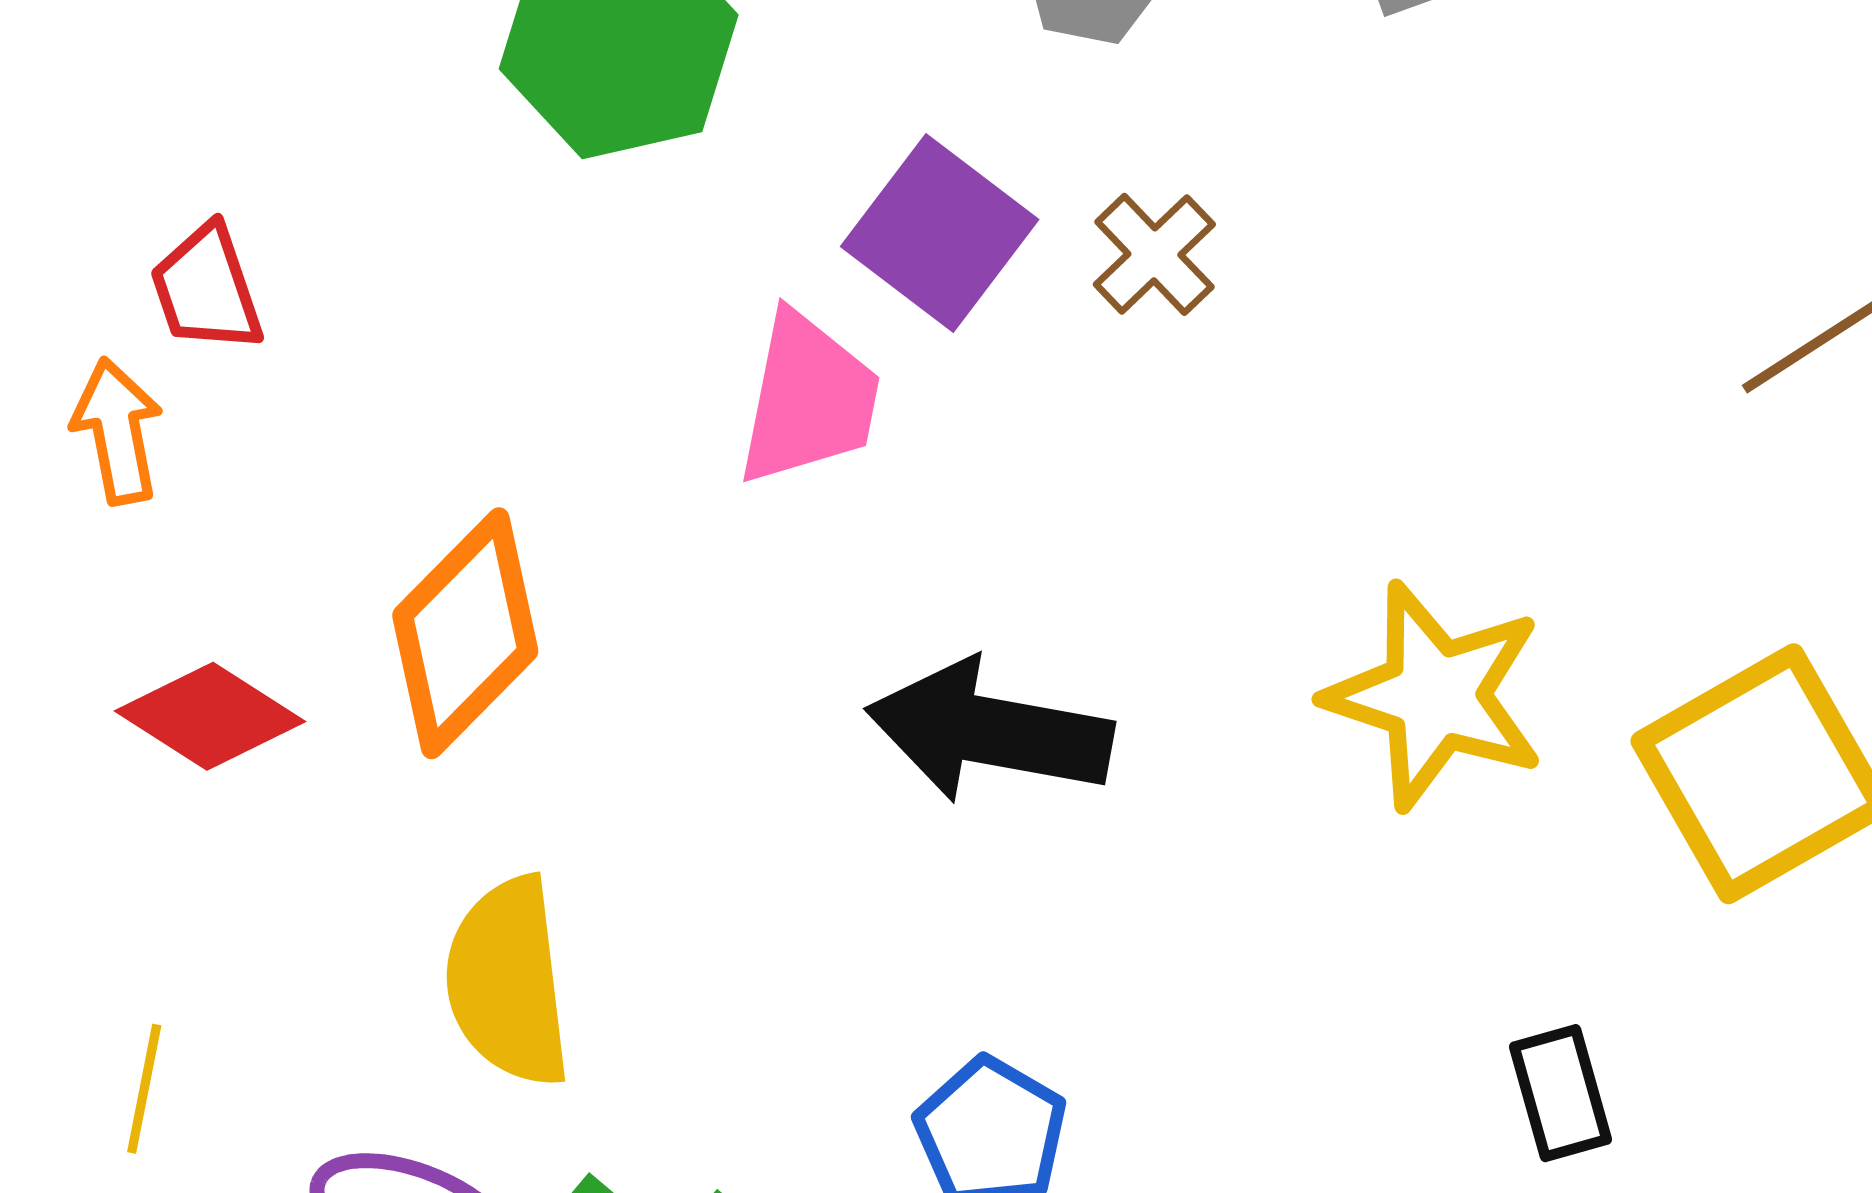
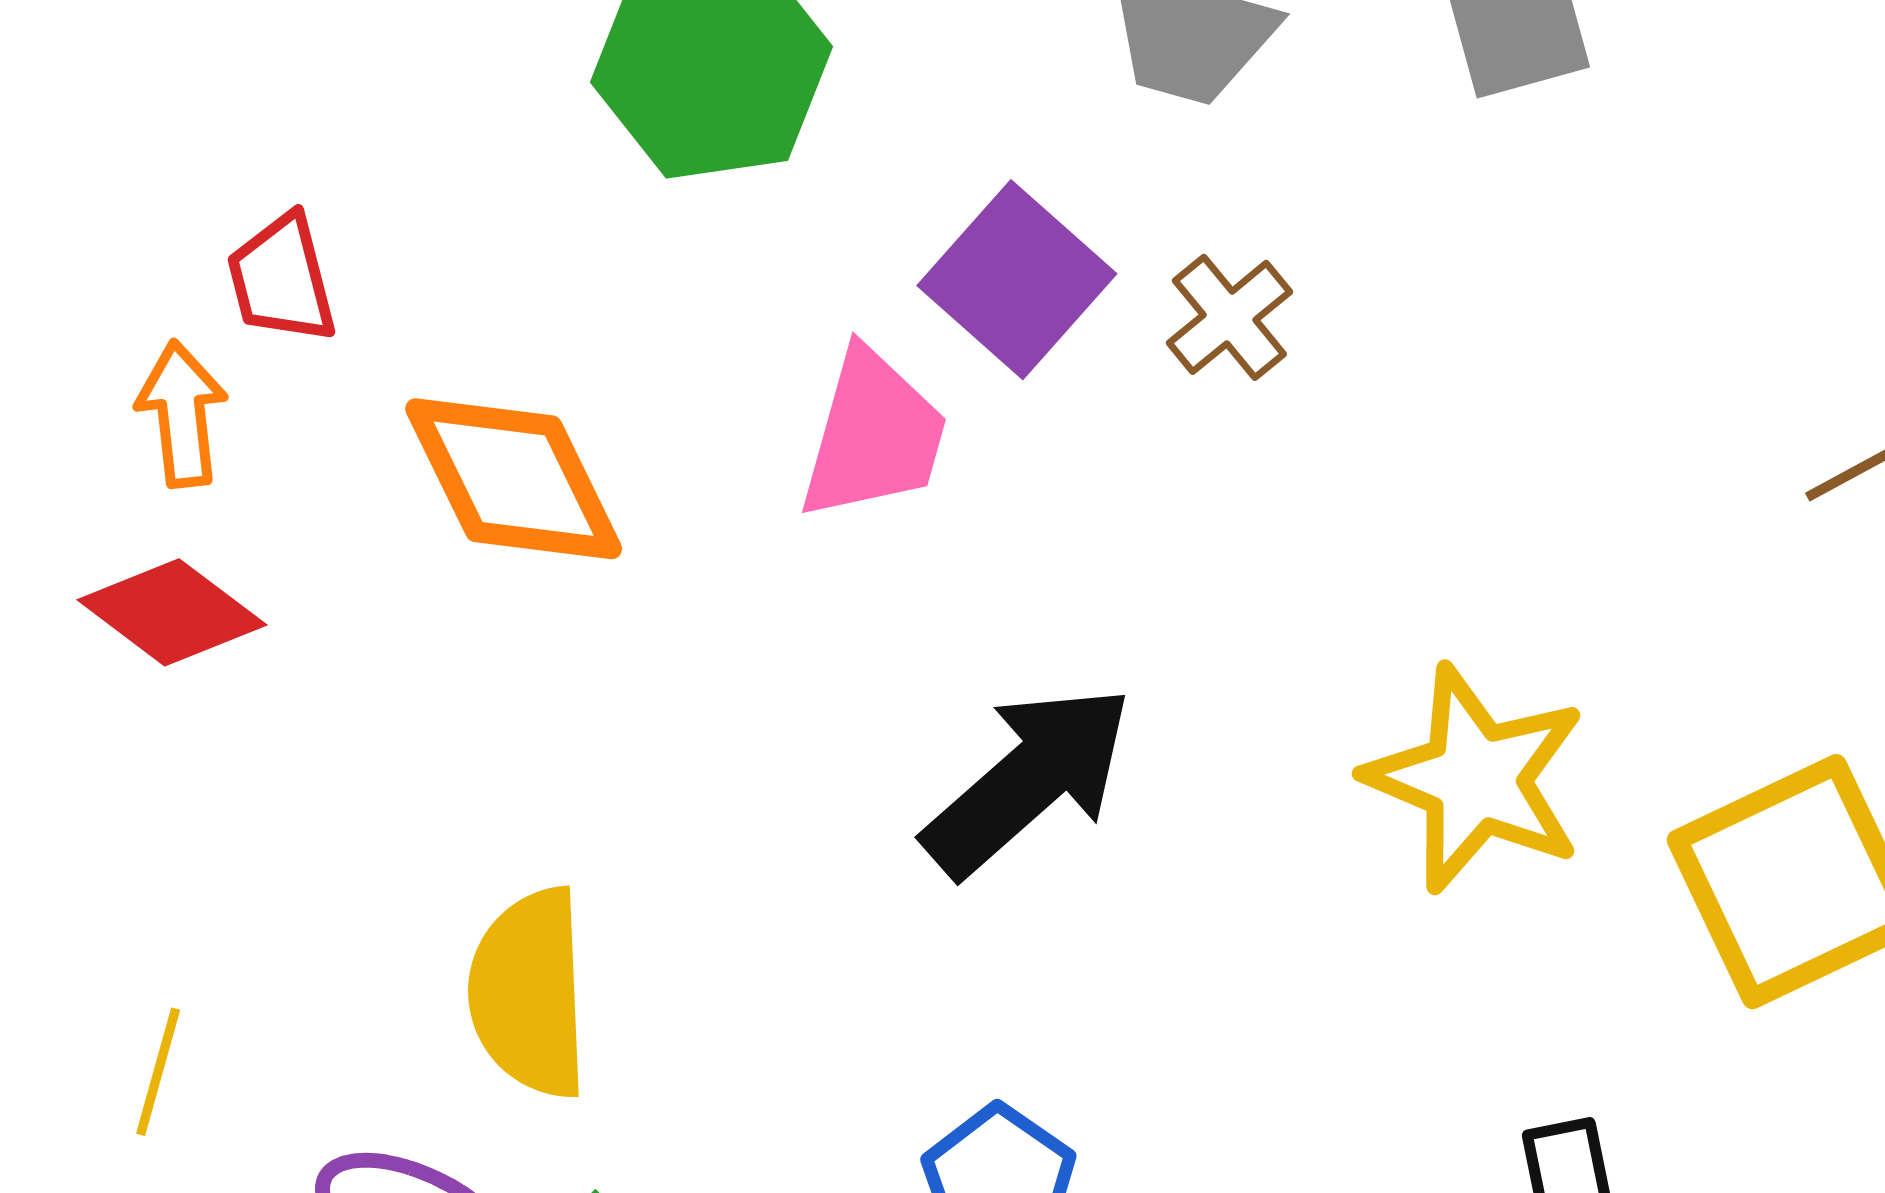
orange diamond: (465, 633) -> (514, 479), moved, turned -75
red diamond: (210, 716) -> (172, 612), moved
black arrow: (989, 731) -> (1028, 780), turned 124

